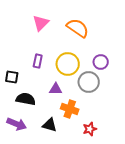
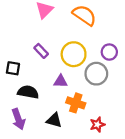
purple rectangle: (38, 61) -> (41, 51), turned -56
purple arrow: (17, 124) -> (18, 119), turned 48

